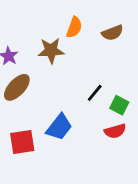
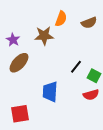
blue trapezoid: (59, 127) -> (50, 92), turned 145
red square: (22, 142) -> (20, 114), moved

